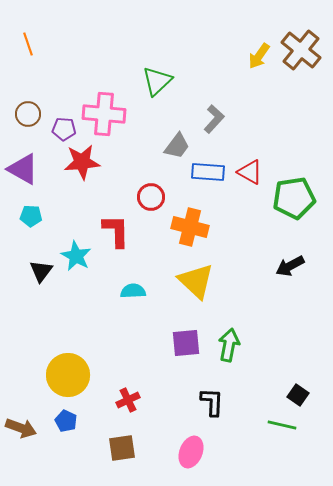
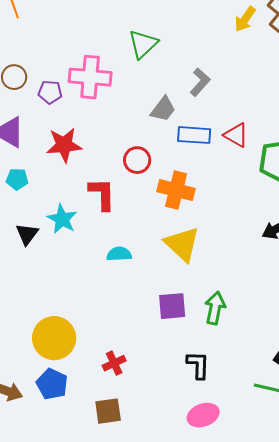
red star: (82, 162) -> (64, 145), moved
blue pentagon: (66, 421) -> (52, 384), size x1.4
pink ellipse: (191, 452) -> (203, 415), moved, turned 48

